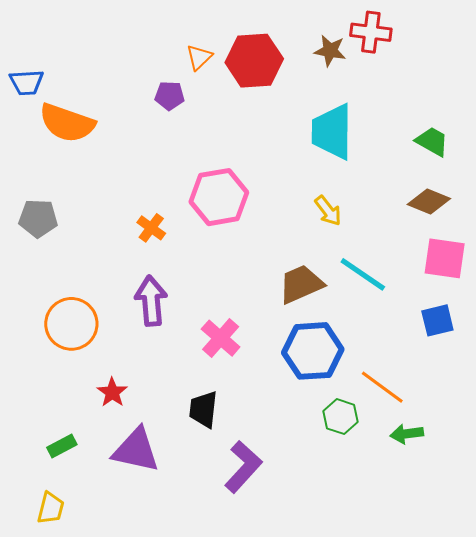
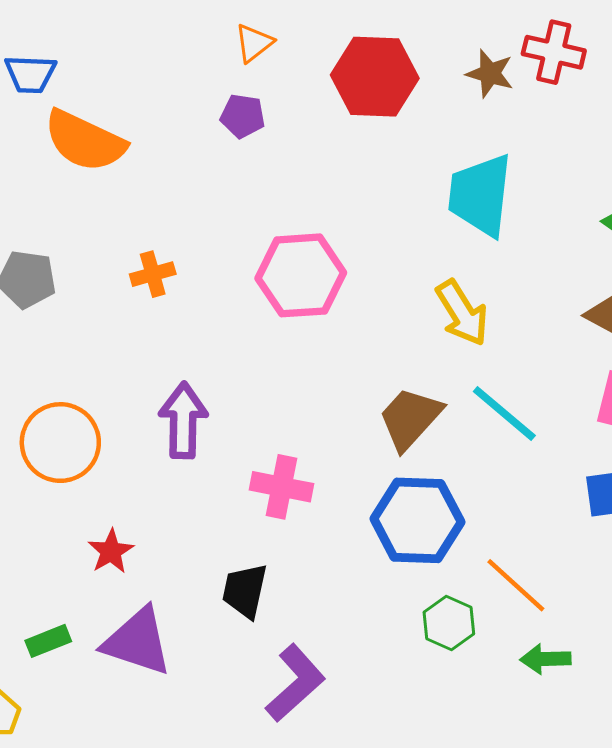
orange triangle: (199, 57) -> (254, 43), moved
yellow arrow: (328, 211) -> (462, 313), size x1.4
orange cross: (151, 228) -> (153, 274), moved, turned 32
brown trapezoid: (301, 284) -> (410, 418), turned -30
pink cross: (221, 338) -> (281, 487), turned -36
green rectangle: (62, 446) -> (48, 641), moved

